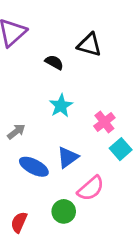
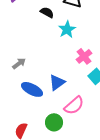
cyan star: (61, 106) -> (67, 29), moved

